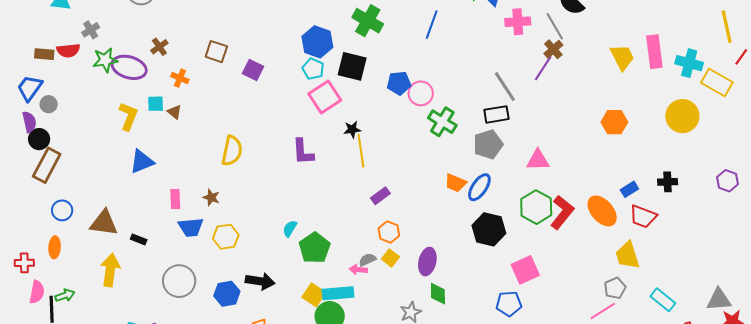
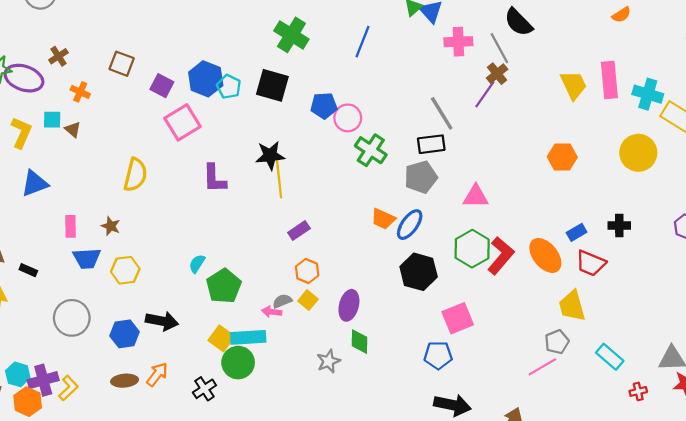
blue hexagon: (317, 42) -> (206, 79), moved
pink square: (325, 97) -> (182, 122), moved
black star: (352, 129) -> (270, 156), size x1.5

